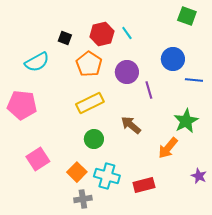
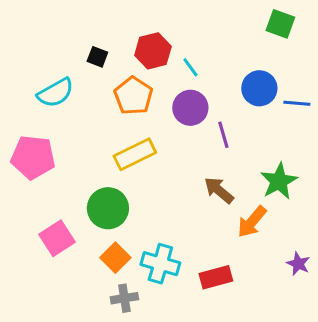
cyan line: (127, 33) -> (190, 67), moved
blue line: (194, 80) -> (297, 103), moved
brown arrow: (131, 125) -> (219, 190), moved
green circle: (94, 139) -> (108, 208), moved, size x1.4

